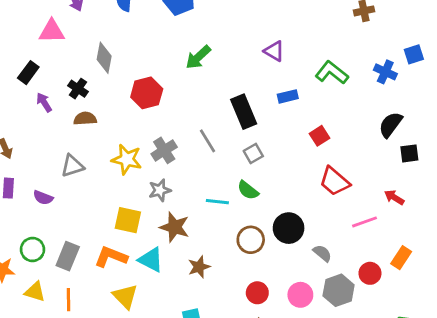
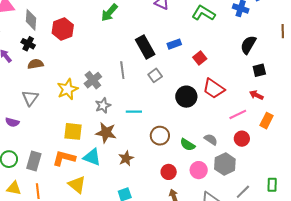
gray diamond: (104, 58) -> (31, 20), moved
red hexagon: (147, 93) -> (63, 29), moved
blue rectangle: (288, 96) -> (174, 44), moved
gray line: (207, 141) -> (122, 70), turned 30
black square: (409, 153) -> (259, 70), moved
yellow star: (127, 159) -> (68, 89), turned -30
gray triangle: (72, 166) -> (30, 98), turned -30
gray star: (160, 190) -> (103, 106), moved
green semicircle: (248, 190) -> (188, 145), moved
black circle: (289, 228) -> (186, 97), moved
orange rectangle: (401, 258) -> (267, 121), moved
red circle: (370, 273) -> (242, 139), moved

